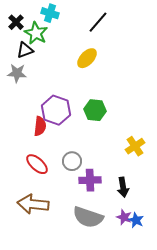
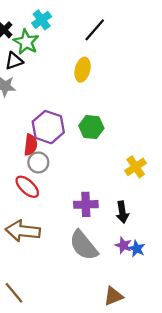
cyan cross: (50, 13) -> (42, 20), turned 36
yellow ellipse: (87, 58) -> (83, 70), turned -30
gray circle: (72, 161) -> (38, 162), moved
gray semicircle: (88, 217) -> (84, 245), turned 32

